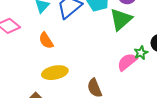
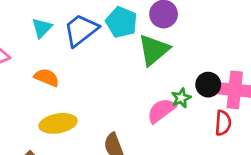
orange semicircle: (46, 41) -> (47, 77), turned 144

